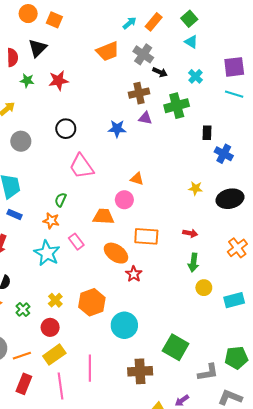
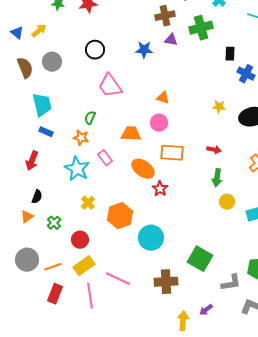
pink circle: (124, 200) -> (159, 123), moved
yellow cross: (55, 300) -> (88, 203), moved
pink line: (90, 368) -> (118, 279), turned -65

